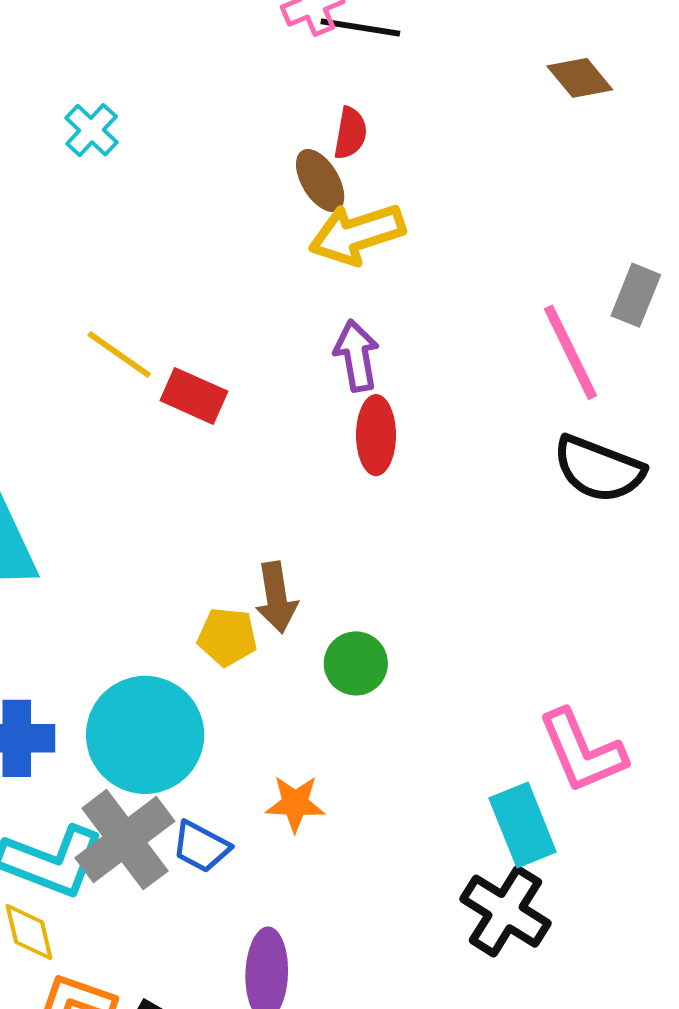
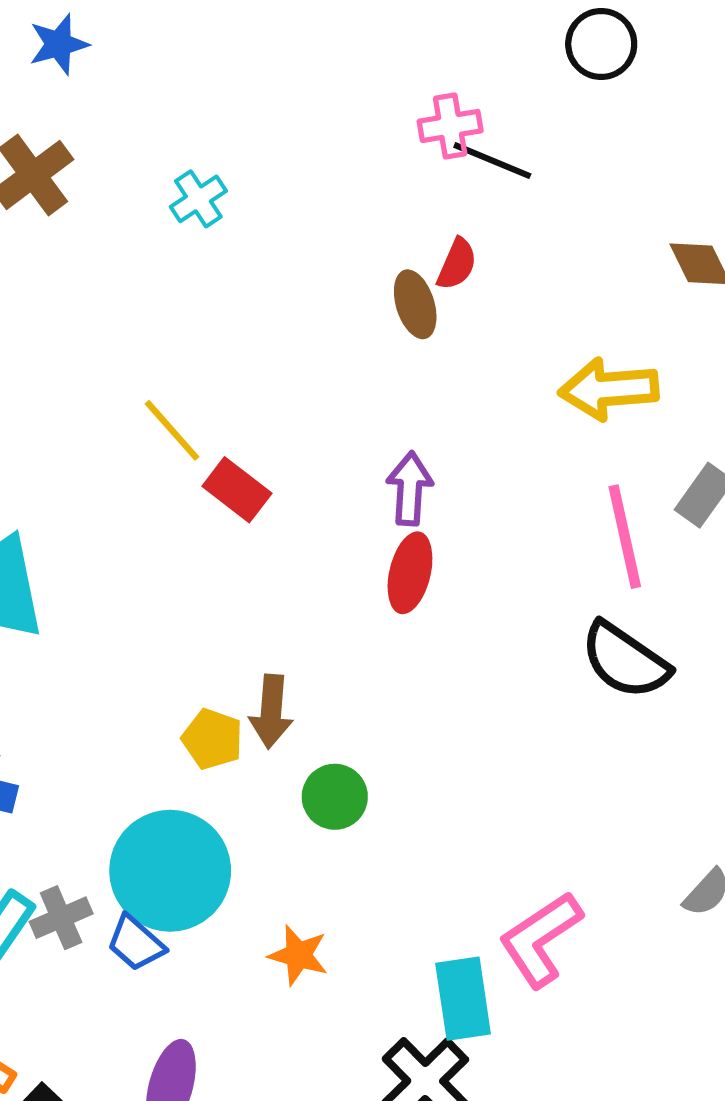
yellow arrow: (357, 234) -> (609, 389), moved
cyan circle: (145, 735) -> (170, 871), moved
pink L-shape: (582, 751) -> (541, 939), turned 66
orange star: (295, 804) -> (298, 955), moved
gray cross: (125, 840) -> (61, 918), size x0.6

